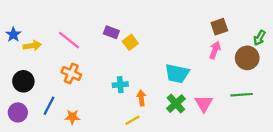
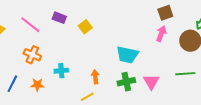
purple rectangle: (111, 32) -> (59, 18), moved
cyan cross: (120, 85) -> (61, 71), moved
green cross: (176, 104) -> (126, 82), turned 30
orange star: (72, 117) -> (37, 85), moved

